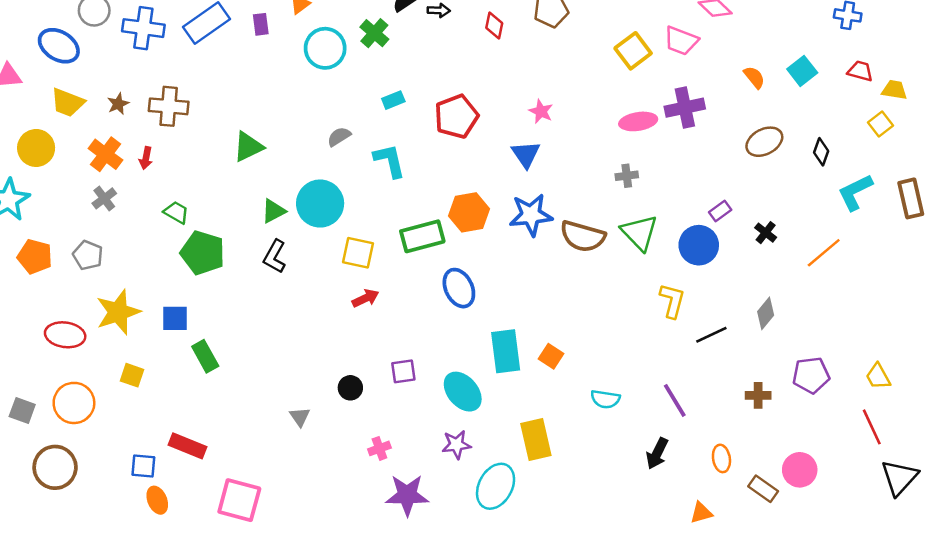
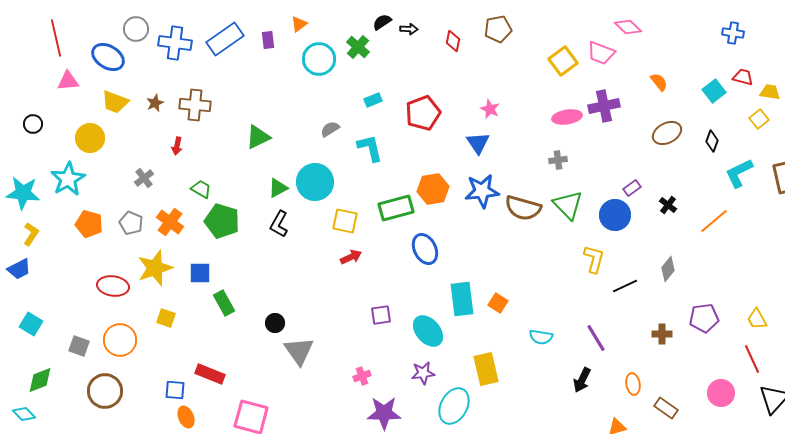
cyan square: (802, 71) -> (714, 91), moved
orange cross: (105, 154) -> (170, 222), moved
black circle: (350, 388) -> (275, 323), moved
gray triangle: (300, 417) -> (299, 351), size x1.8
pink circle: (800, 470) -> (721, 393), moved

